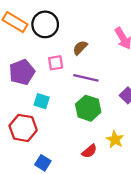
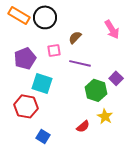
cyan square: (42, 101) -> (42, 83), size x1.5
green hexagon: (88, 108) -> (96, 90), moved

